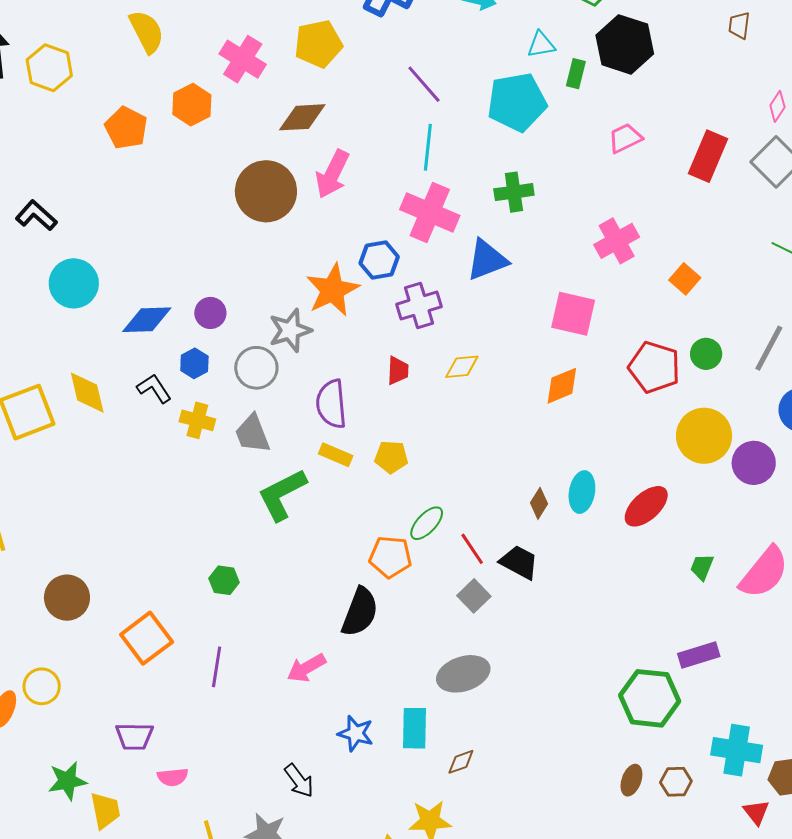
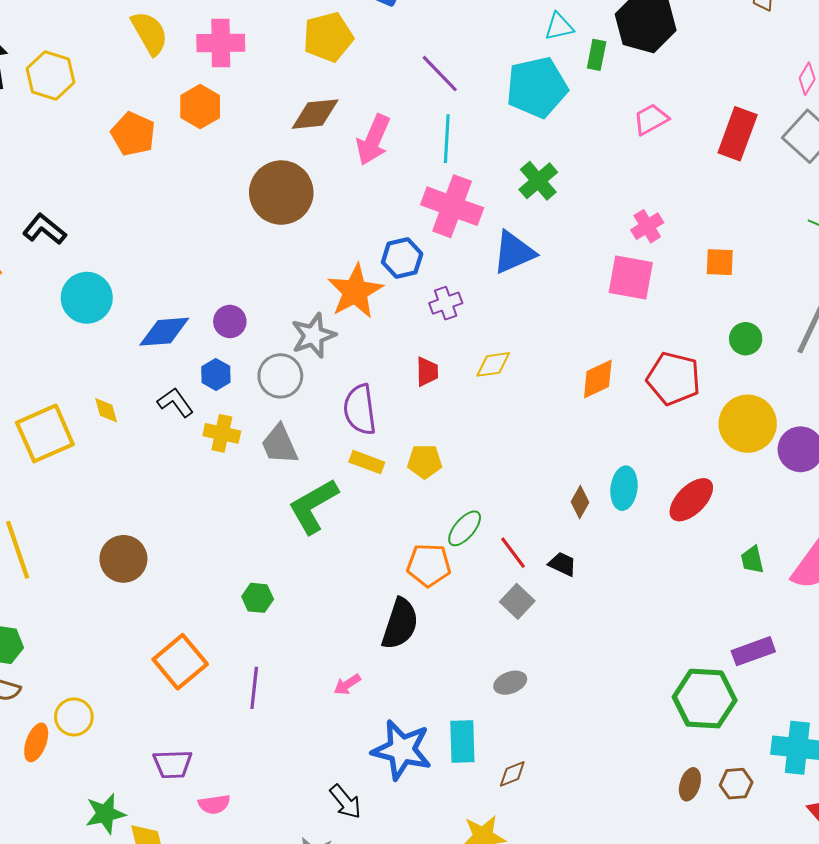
pink cross: (243, 59) -> (221, 43), moved, turned -30
pink arrow: (332, 174) -> (373, 140), moved
green cross: (514, 192) -> (538, 181), turned -30
pink cross: (617, 241) -> (647, 226), size x0.7
orange square: (685, 279) -> (720, 262), turned -36
purple cross: (419, 305) -> (446, 303), size x0.7
pink square: (573, 314) -> (631, 277), moved
red pentagon: (654, 367) -> (674, 379), moved
yellow diamond: (87, 393) -> (106, 410), size x0.6
black trapezoid: (519, 562) -> (562, 564), size x0.7
green trapezoid: (702, 567) -> (752, 560), turned -32
brown circle: (67, 598) -> (123, 559), moved
pink arrow: (306, 668) -> (347, 684), size x0.7
gray ellipse: (463, 674) -> (510, 683), size x0.6
blue star: (356, 733) -> (402, 750), size x1.6

